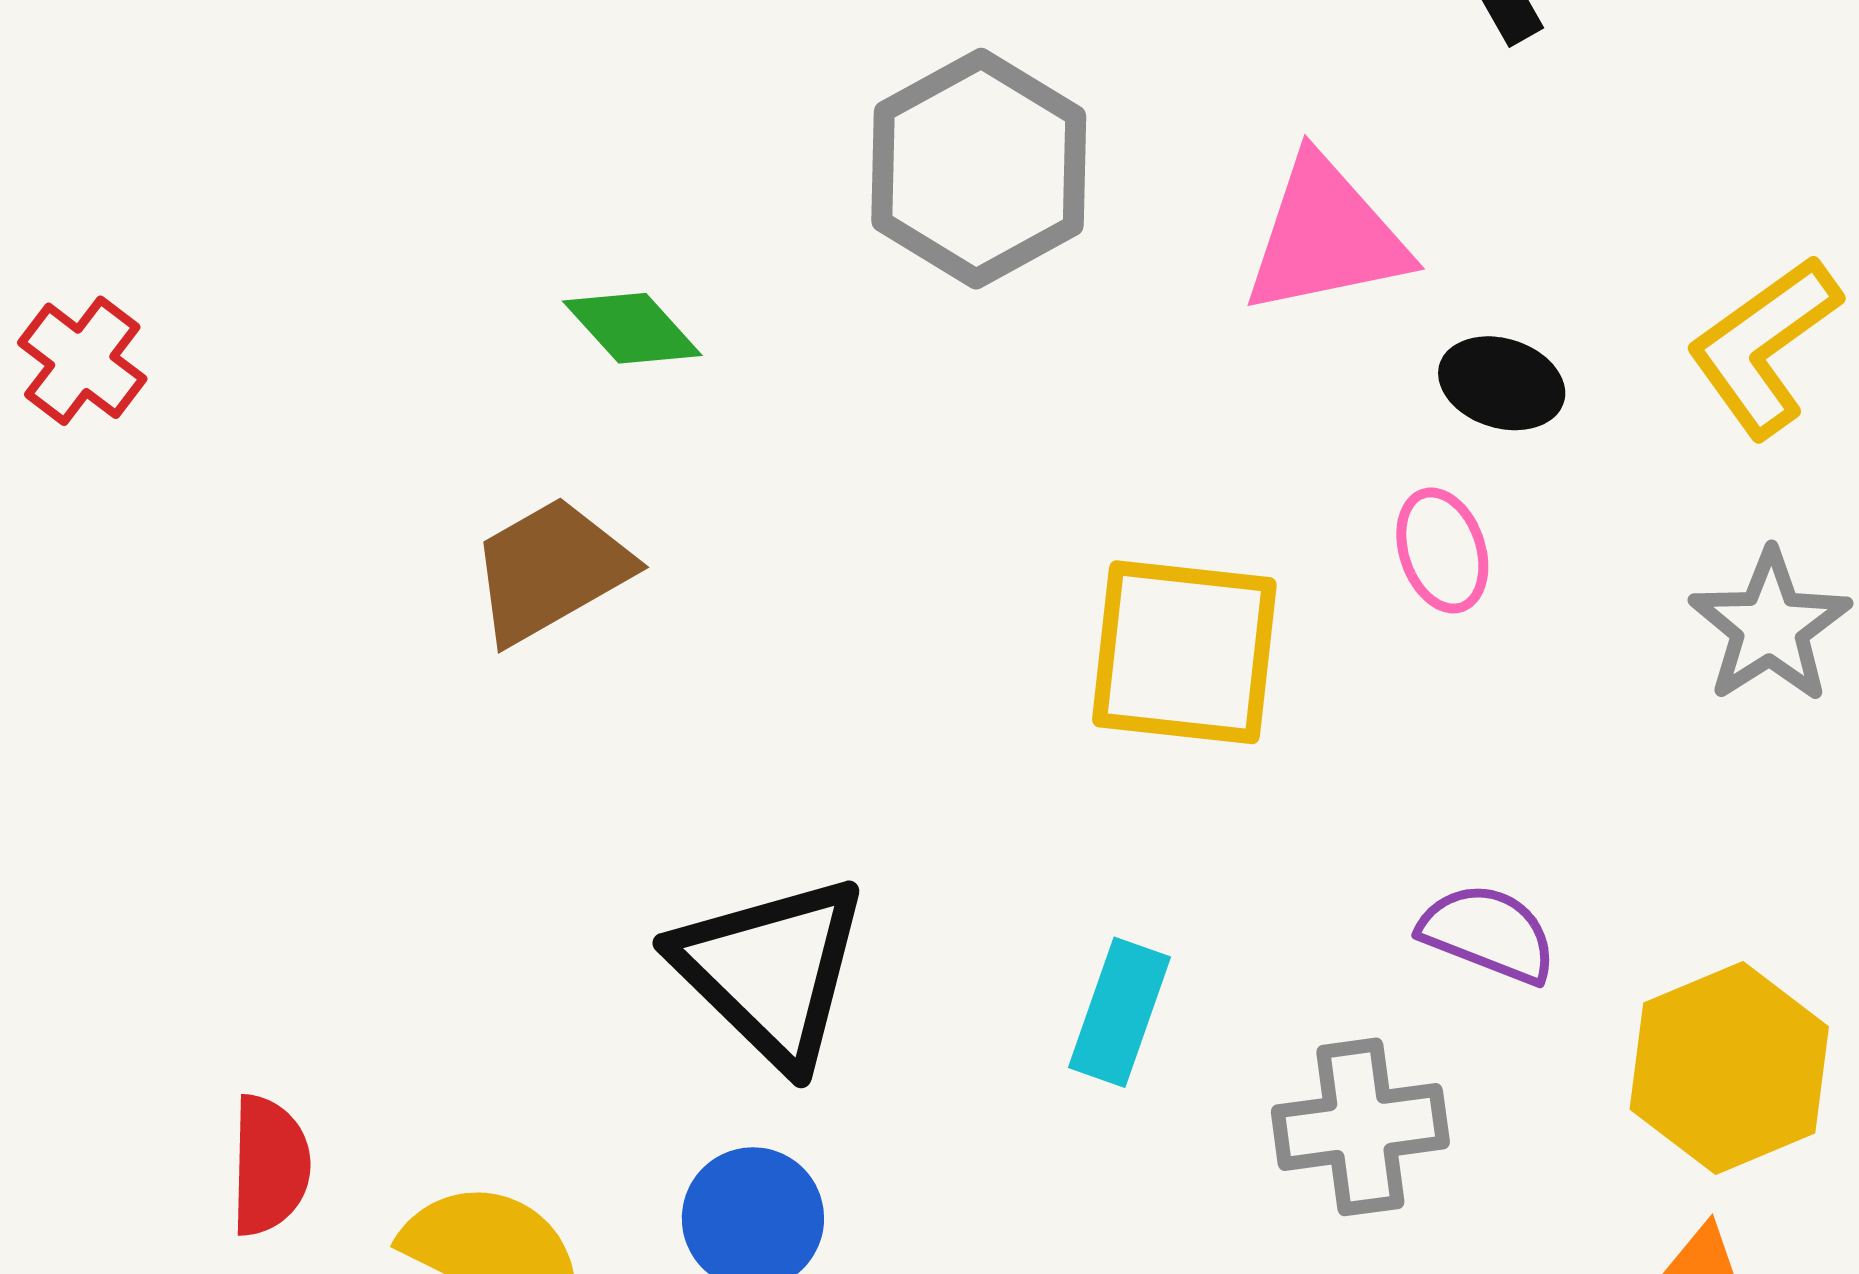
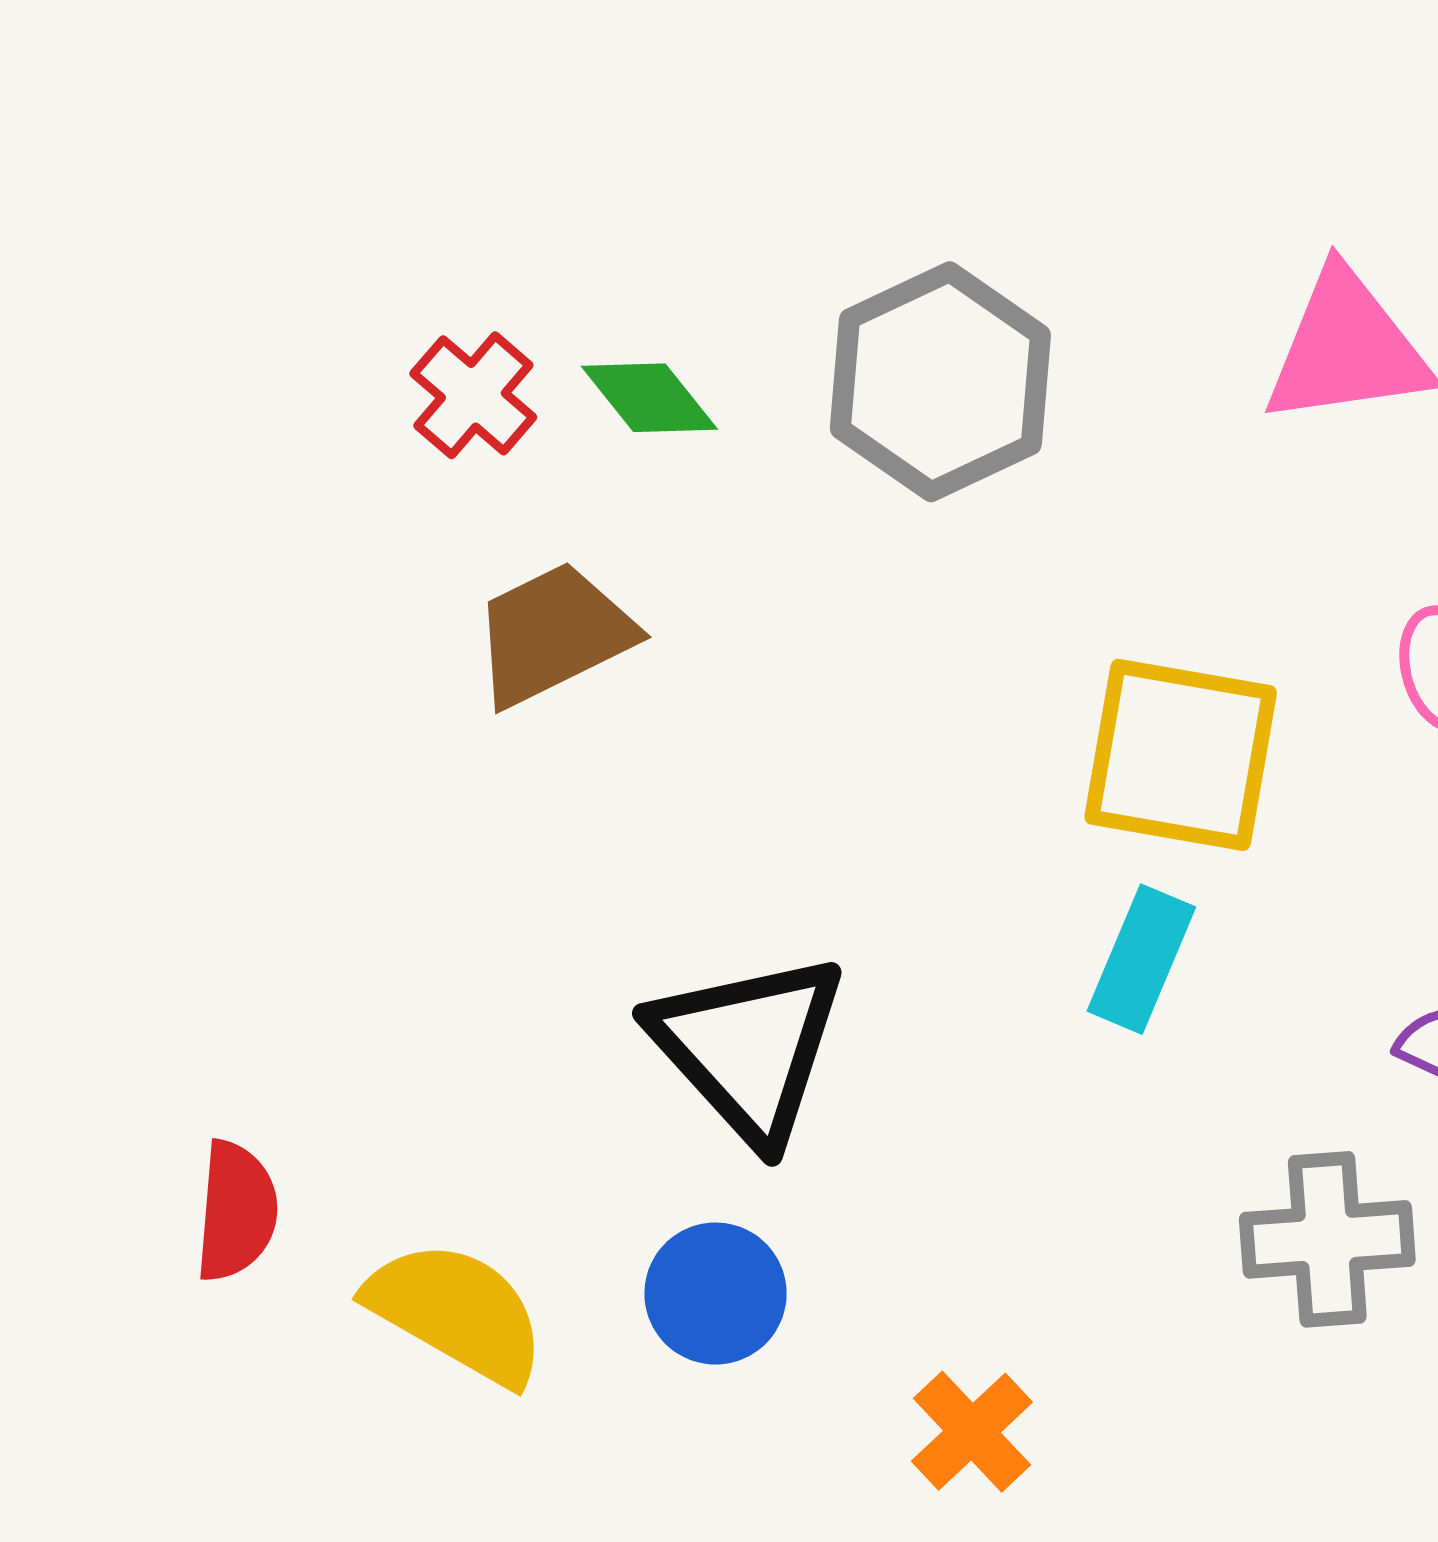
gray hexagon: (979, 169) -> (940, 382), moved
red cross: (82, 361) -> (473, 395), moved
cyan rectangle: (1119, 1012) -> (1141, 959), moved

